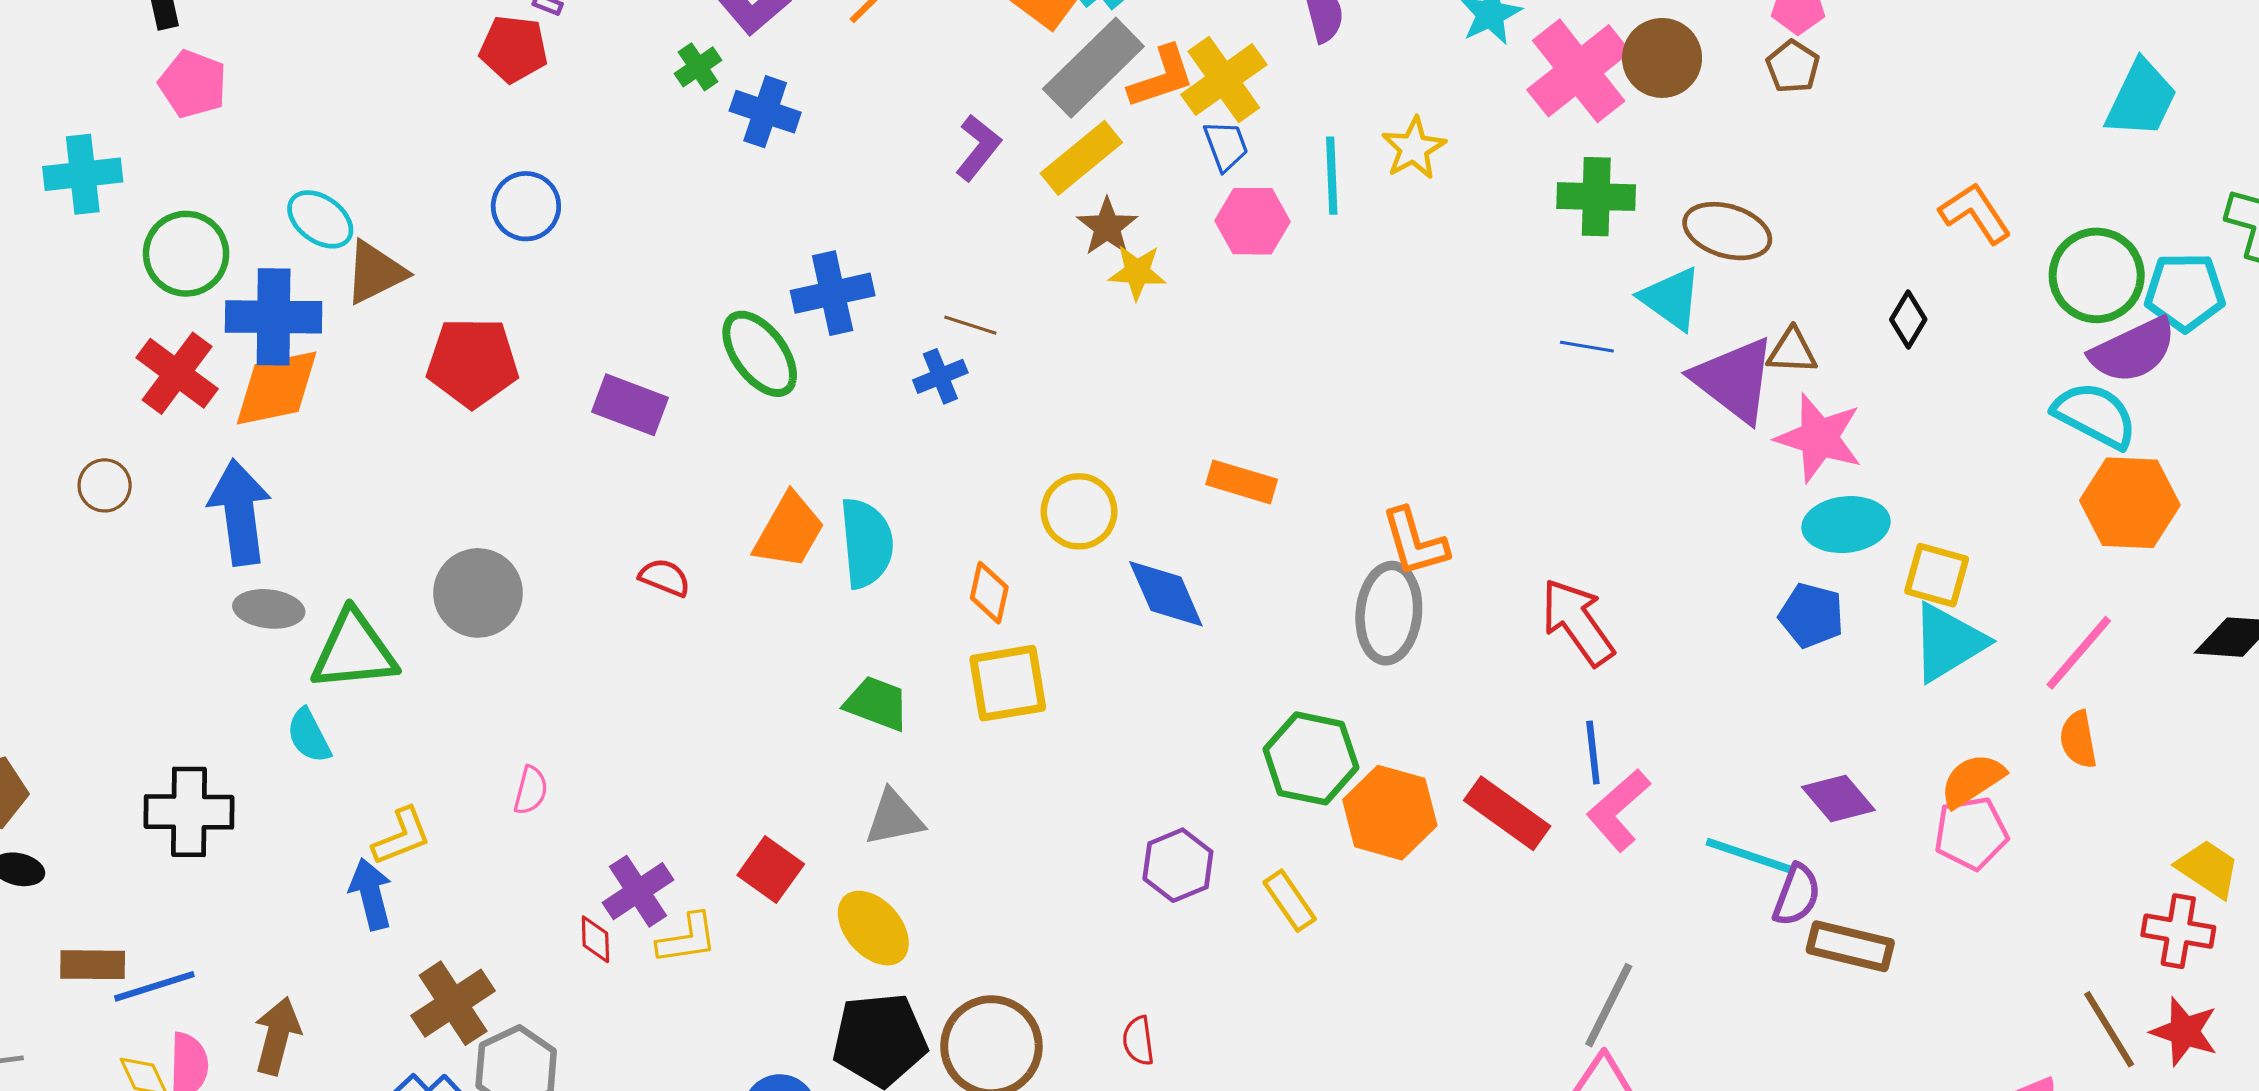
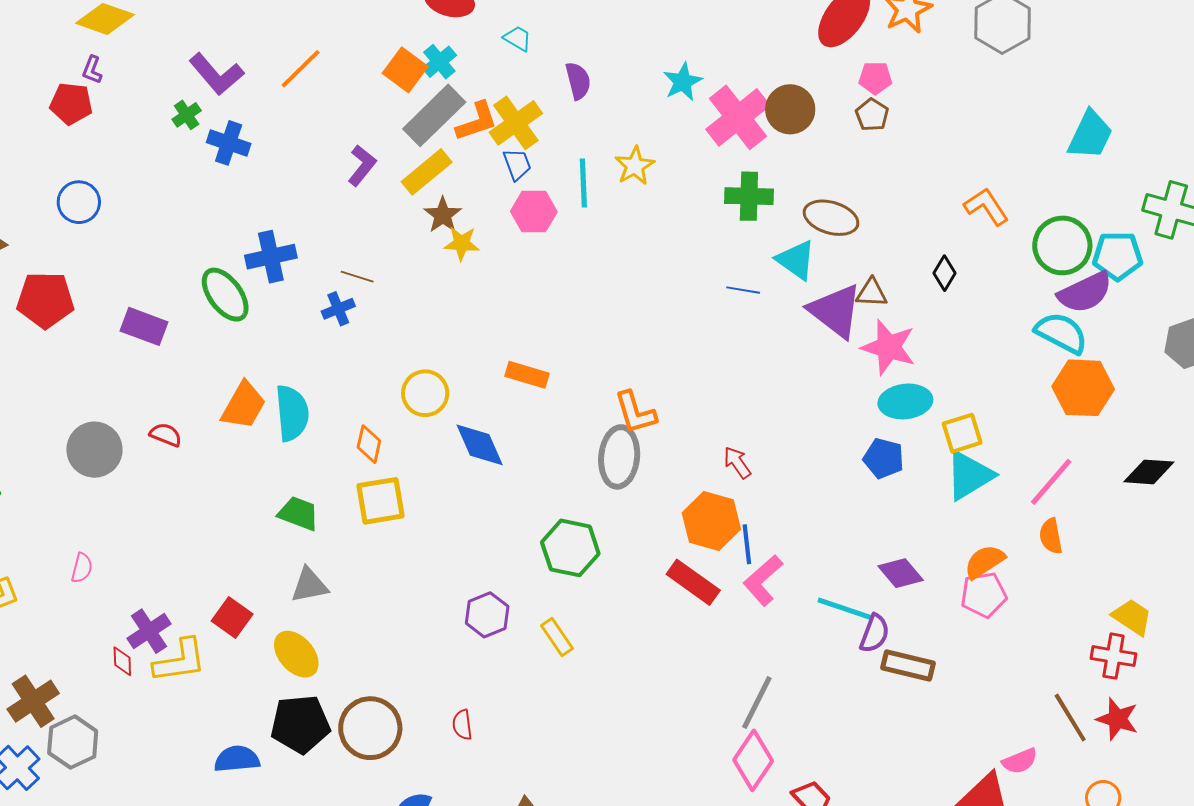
yellow square: (1937, 575) -> (962, 433), turned -33
gray circle: (478, 593) -> (94, 450), moved
red arrow: (1577, 622) -> (737, 463), size x0.6
orange hexagon: (1390, 813) -> (711, 521), moved
yellow L-shape: (687, 939) -> (180, 661), size x1.4

